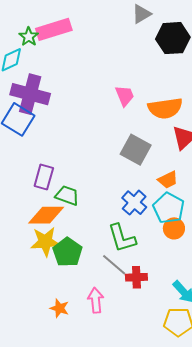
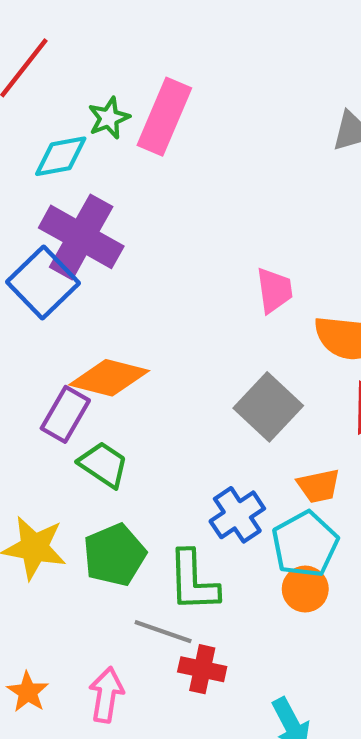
pink rectangle: (54, 29) -> (164, 117), turned -64
orange diamond: (46, 215) -> (109, 378), moved
green pentagon: (67, 252) -> (115, 555), moved
gray line: (114, 265) -> (163, 632), turned -36

